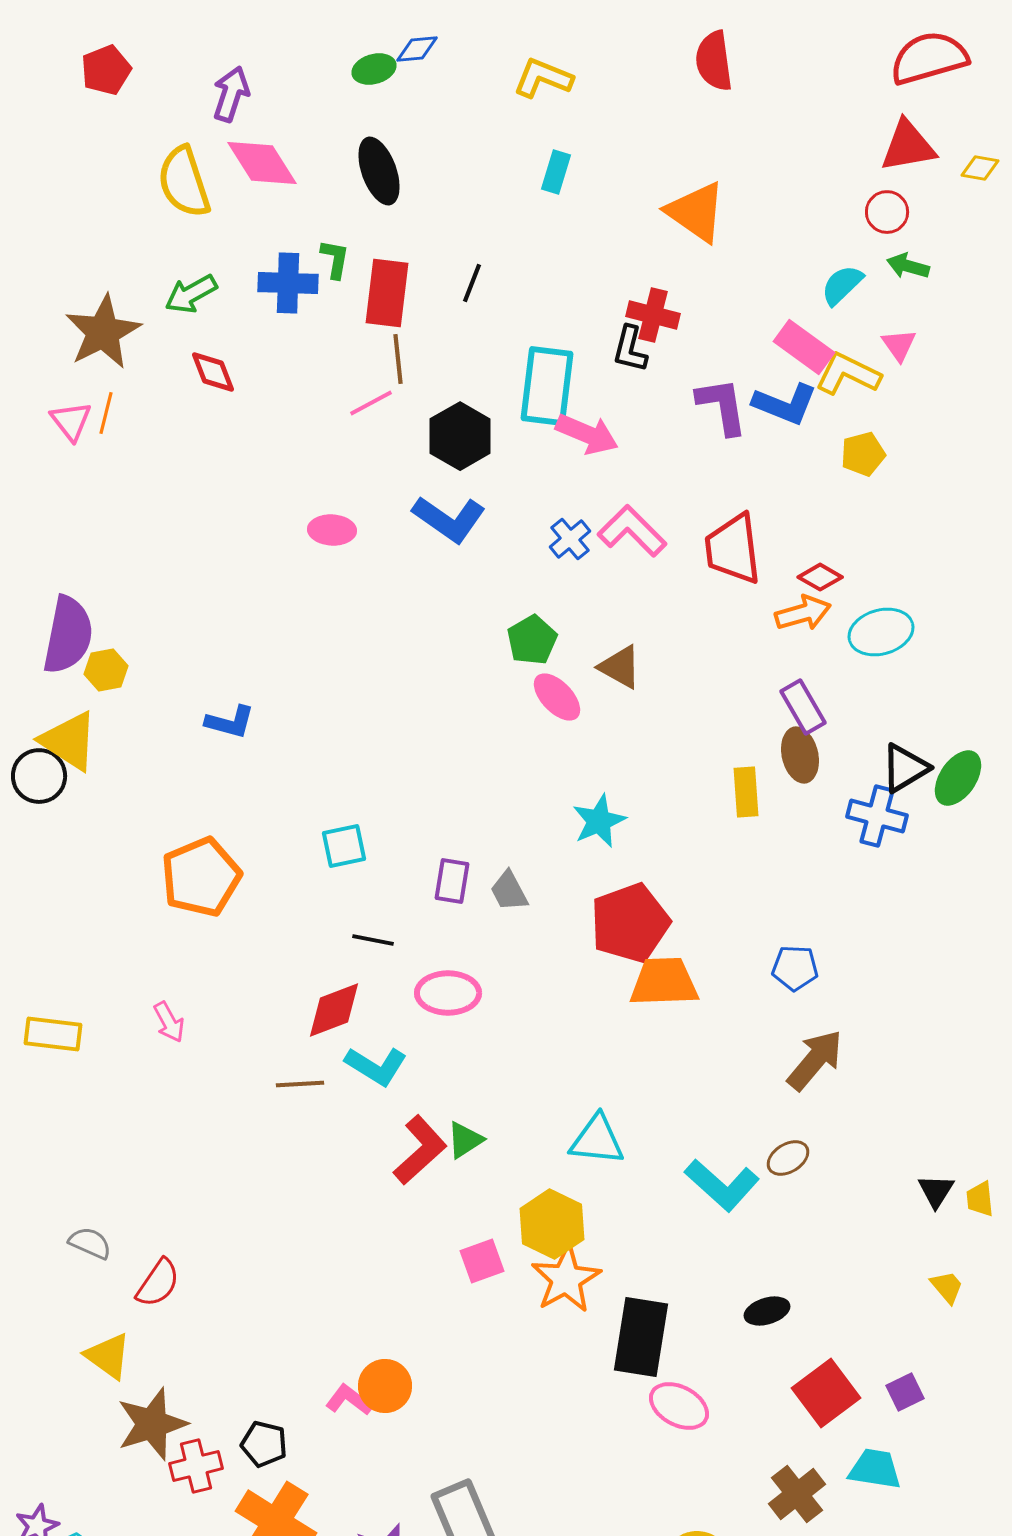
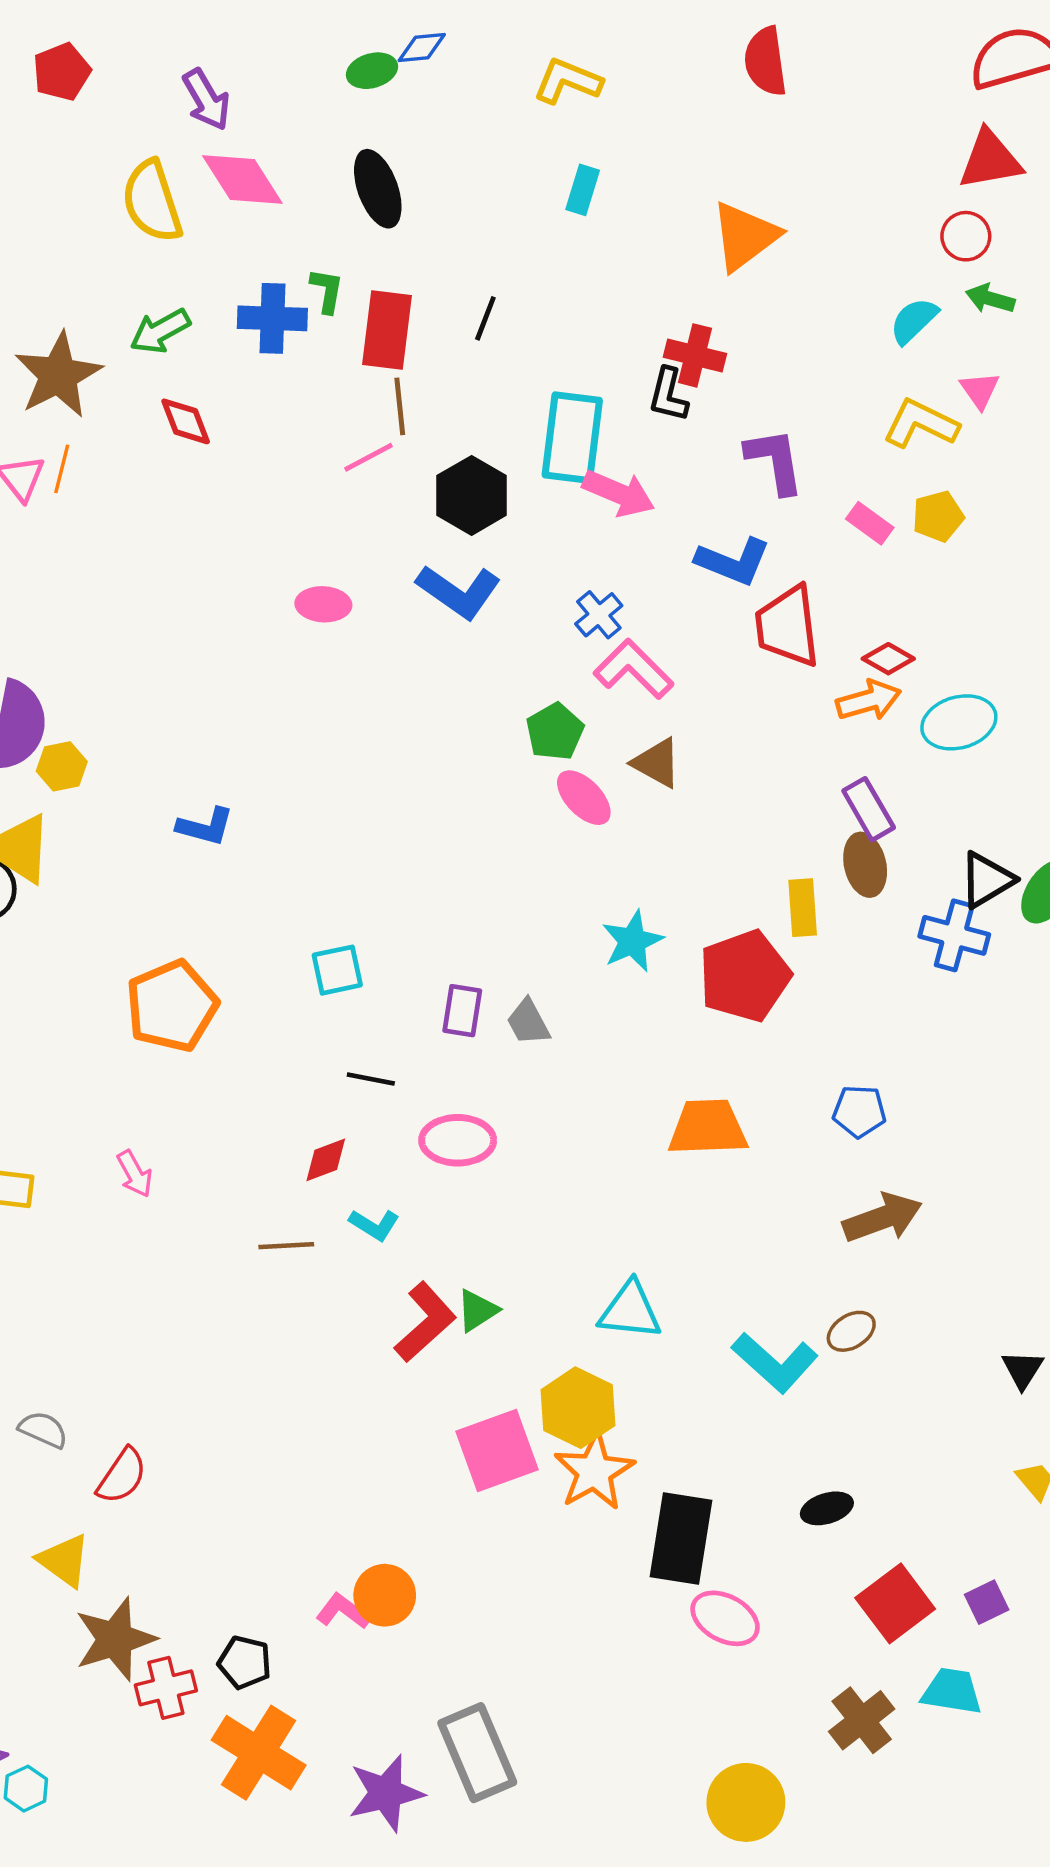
purple arrow: (231, 94) -> (206, 100), turned 132
orange triangle: (696, 212) -> (745, 236), turned 48
pink rectangle: (804, 347) -> (870, 523), moved, size x0.7
blue L-shape: (785, 404) -> (733, 561), moved
pink L-shape: (632, 531) -> (634, 669), moved
red pentagon: (630, 923) -> (745, 976), moved
red diamond: (334, 1010) -> (326, 1160), size x0.7
brown arrow: (815, 1060) -> (882, 1218), turned 30
cyan L-shape: (376, 1066) -> (374, 1225), size x0.7
pink square: (482, 1261) -> (497, 1451), size x1.6

